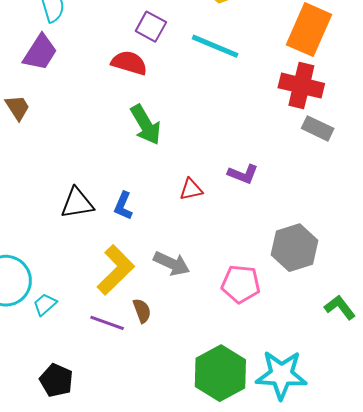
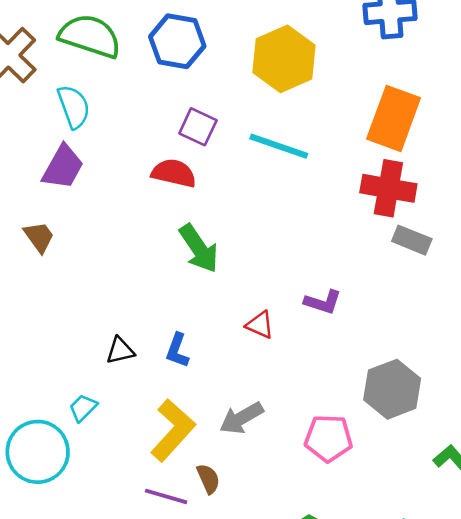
red triangle: (191, 189) -> (260, 325), turned 40
black triangle: (77, 203) -> (120, 351), size x0.7
gray arrow: (172, 264) -> (241, 418), turned 129
cyan trapezoid: (45, 304) -> (83, 408), moved

